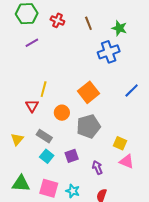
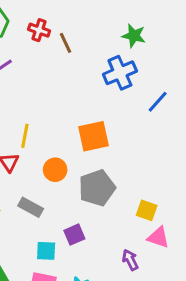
brown line: (88, 23) -> (65, 43), moved
blue line: (132, 91) -> (158, 102), moved
orange square: (88, 92) -> (93, 136), turned 30
cyan square: (47, 156) -> (46, 251), moved, turned -32
purple arrow: (97, 168) -> (130, 260), moved

